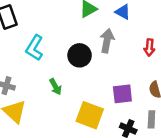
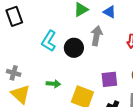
cyan L-shape: (35, 48) -> (49, 41), moved
green arrow: (55, 87) -> (53, 84), moved, turned -56

